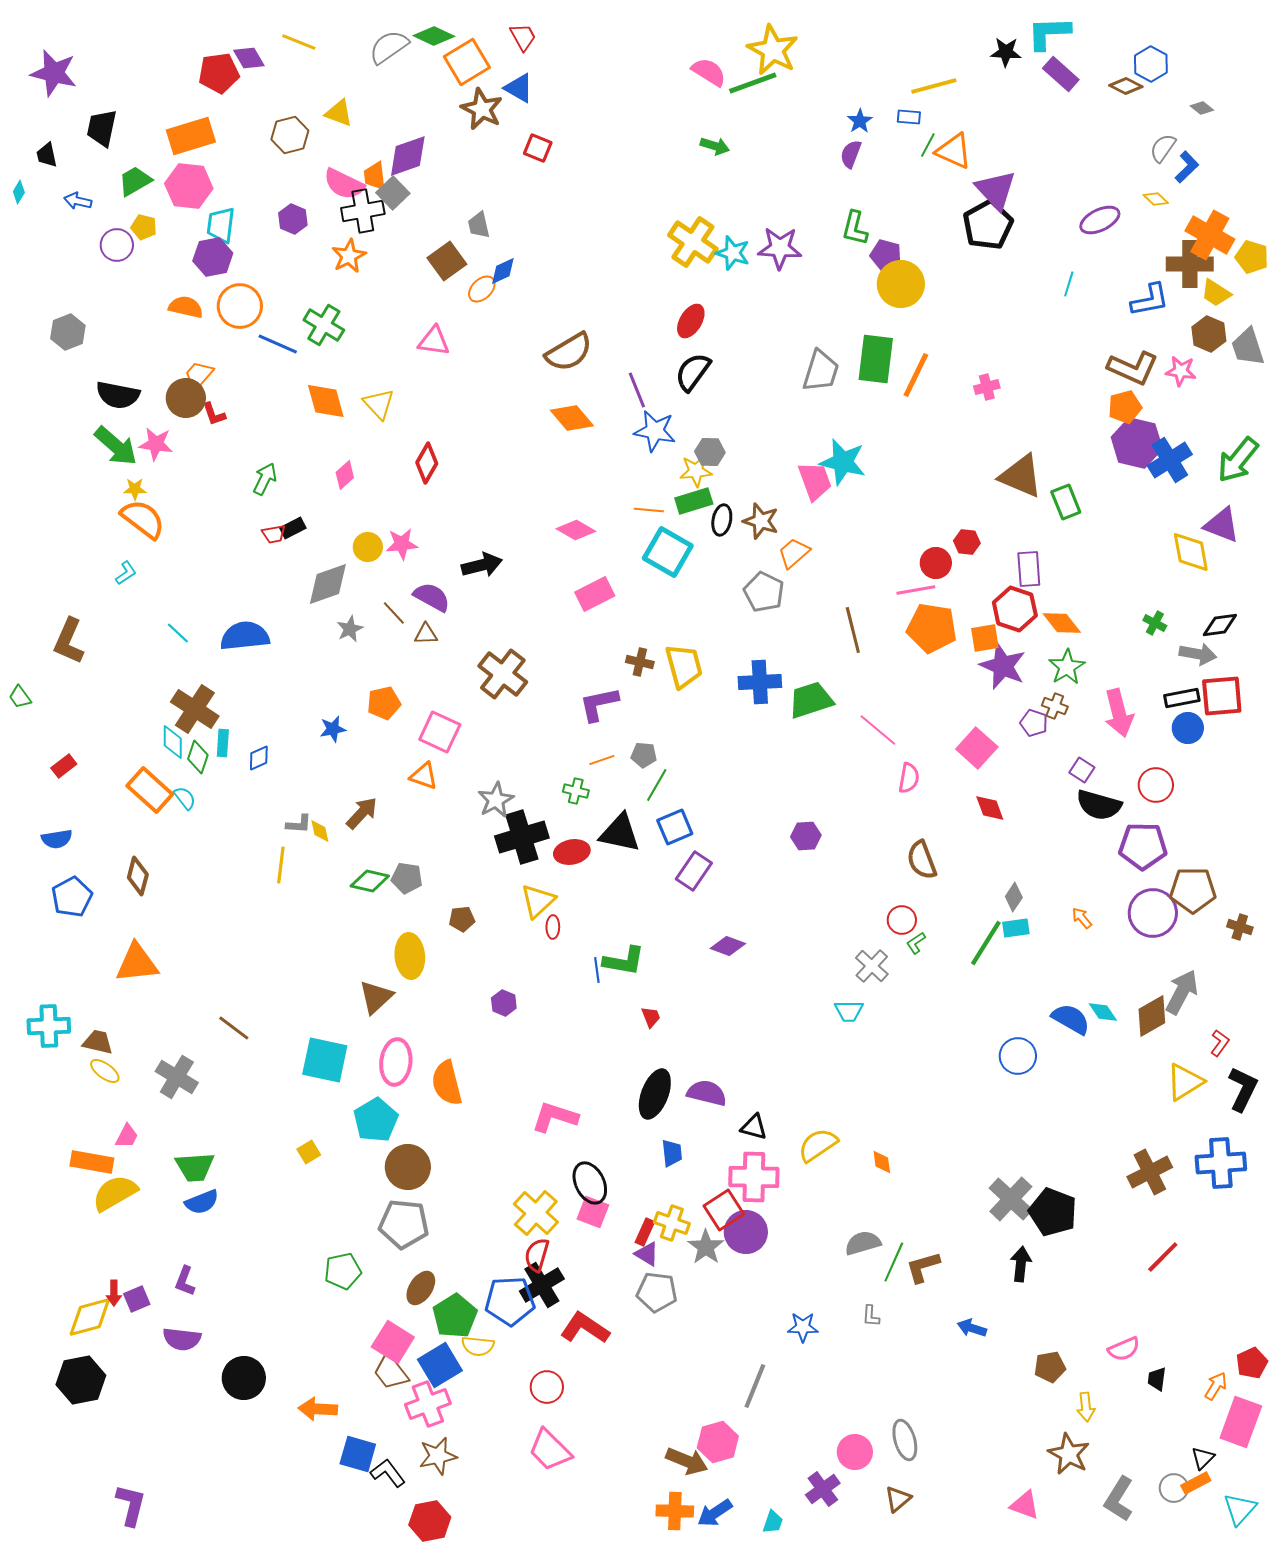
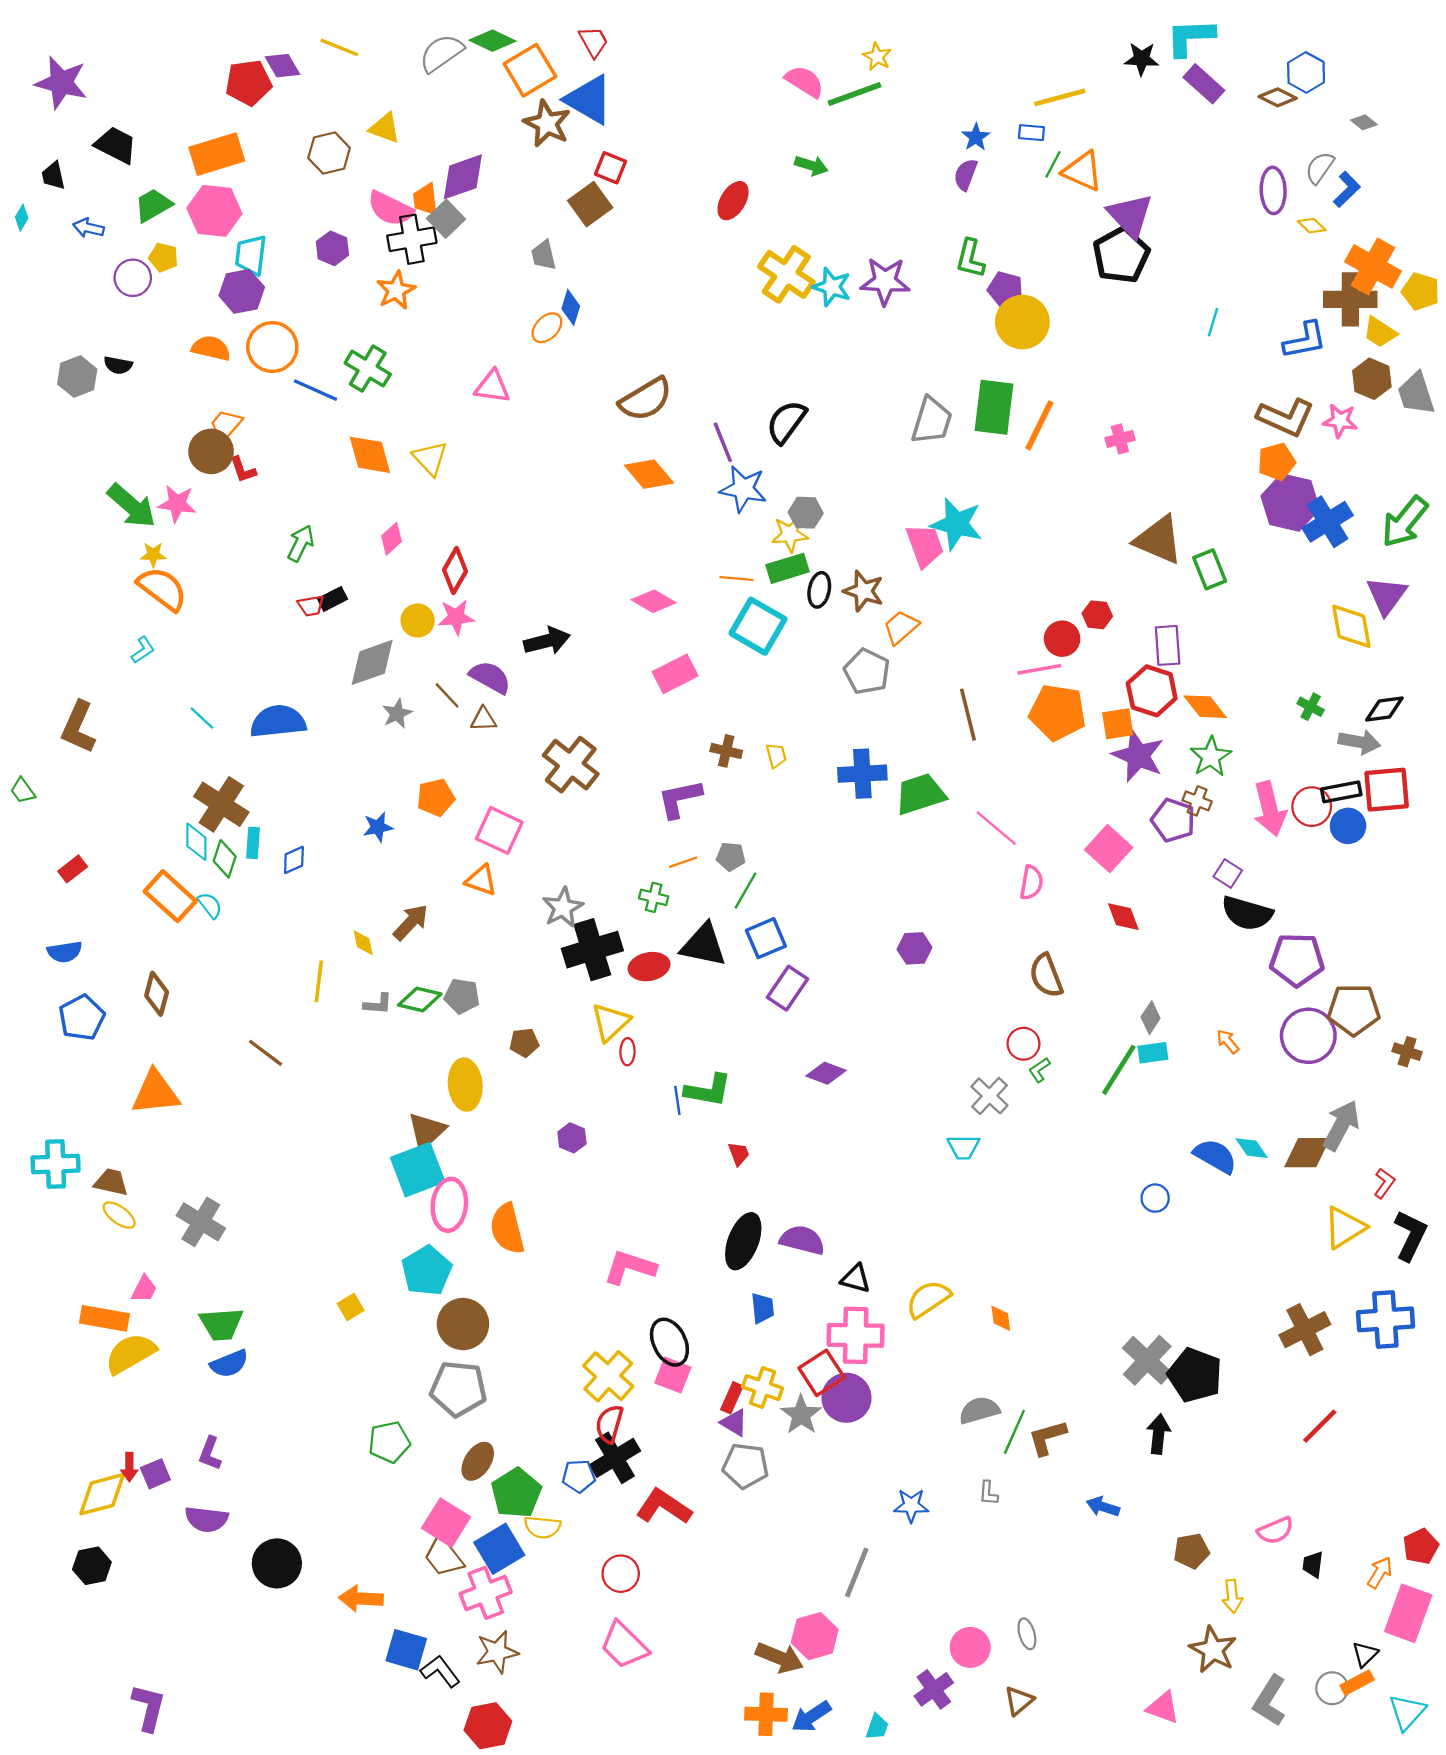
yellow star: (773, 50) -> (877, 57), size x0.5
blue triangle: (519, 88) -> (589, 100), size x1.5
black trapezoid: (102, 128) -> (116, 145), turned 105
purple ellipse: (1100, 220) -> (1273, 190), moved, turned -66
brown square: (447, 261) -> (590, 204), moved
blue diamond: (503, 271) -> (571, 307), turned -48
red ellipse: (691, 321) -> (733, 201), moved
black semicircle: (118, 395) -> (118, 365), moved, size x0.6
red diamond: (427, 463) -> (455, 571), moved
purple triangle: (1222, 525) -> (1387, 596), turned 45
yellow trapezoid: (684, 666) -> (776, 756), size x0.5
purple pentagon: (1034, 723) -> (1173, 820), size x1.4
red circle: (1156, 785) -> (1312, 807), moved
gray L-shape: (299, 824) -> (378, 1004), moved
brown diamond: (1152, 1016) -> (1307, 1153), turned 30
brown line: (234, 1028) -> (266, 1053), moved
blue circle: (1018, 1056) -> (1155, 1198), size x0.7
cyan square: (325, 1060) -> (418, 1170), moved, turned -33
blue pentagon: (510, 1301) -> (579, 1476), size x0.6
black hexagon: (81, 1380) -> (92, 1566), size x0.7
gray ellipse: (905, 1440) -> (1027, 1634), size x0.7

